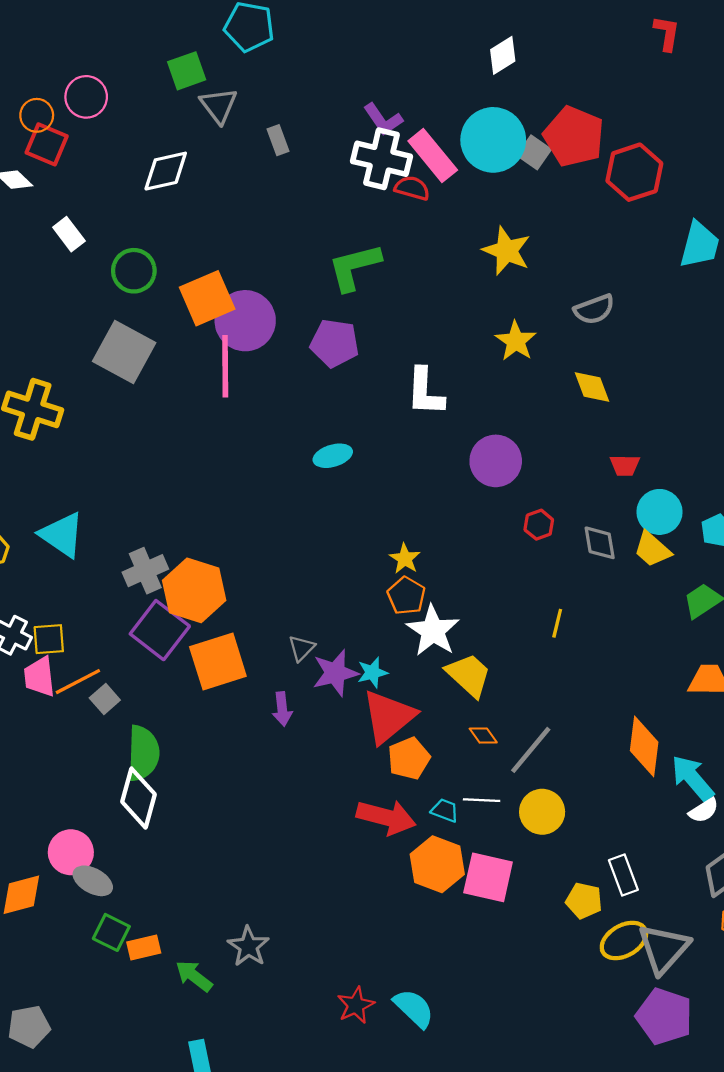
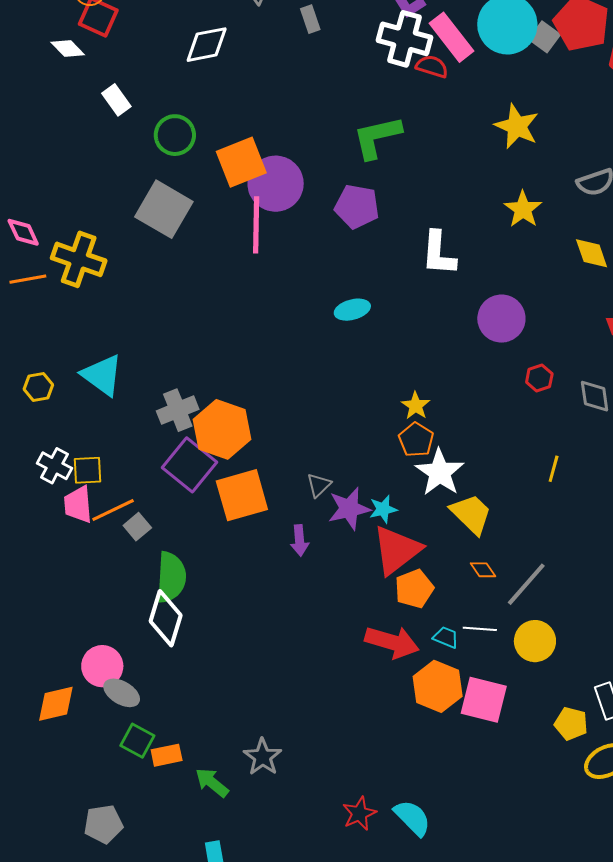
gray pentagon: (29, 1027) -> (103, 824), moved

